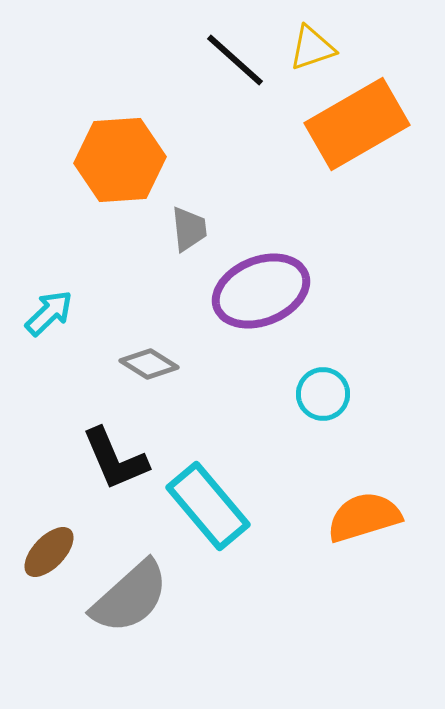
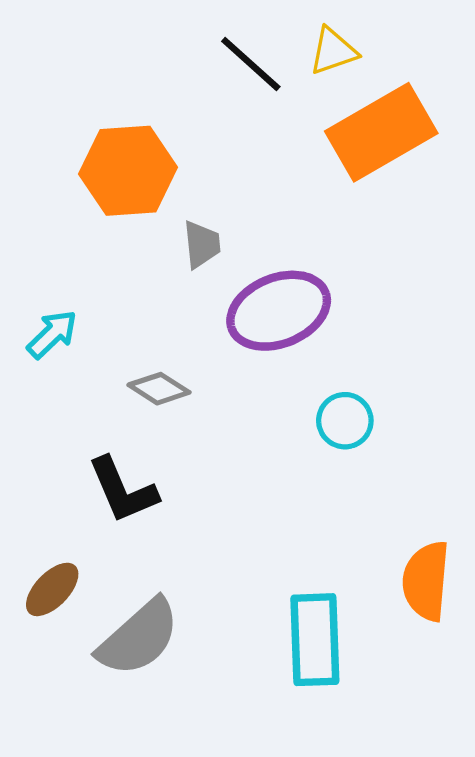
cyan rectangle: (208, 506) -> (315, 640), moved, turned 38
orange semicircle: (364, 517) -> (426, 581), moved, turned -68

